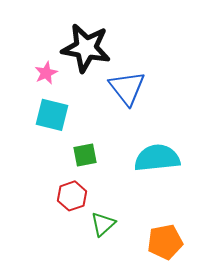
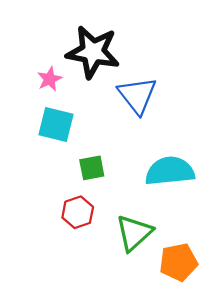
green triangle: (103, 224) -> (134, 233), moved, size x1.4

